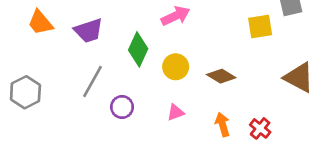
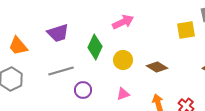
orange trapezoid: (40, 23) -> (18, 46), moved
gray line: (93, 82) -> (61, 71), turned 45

